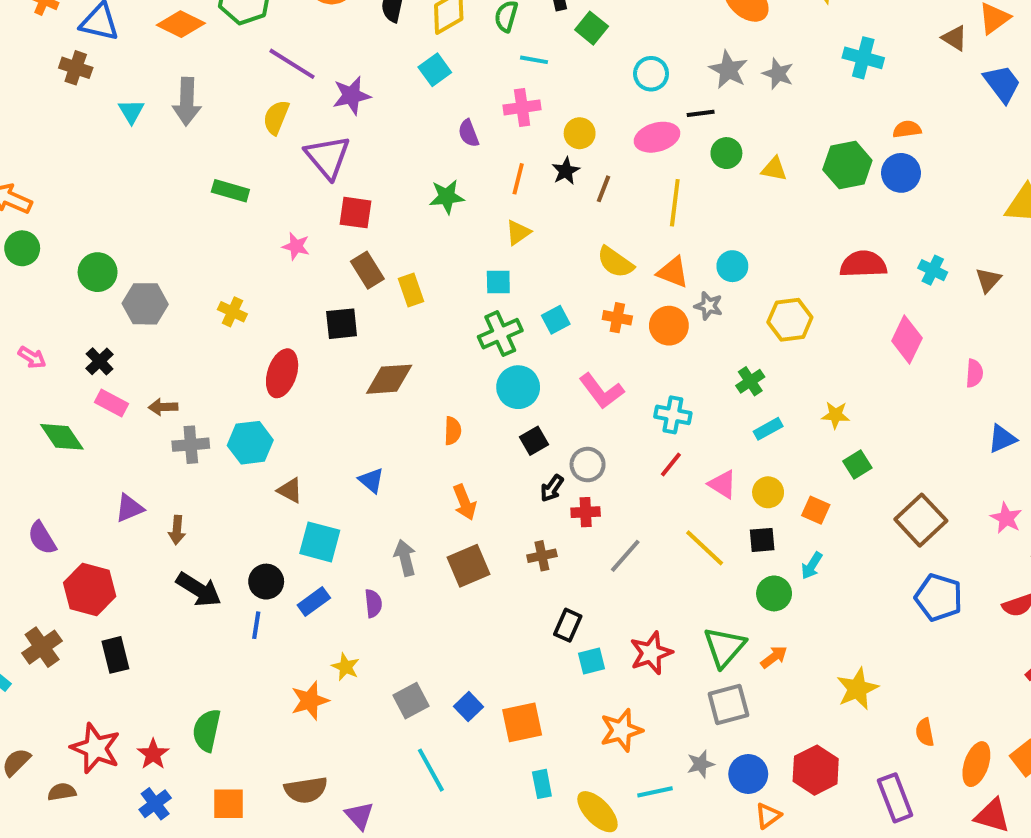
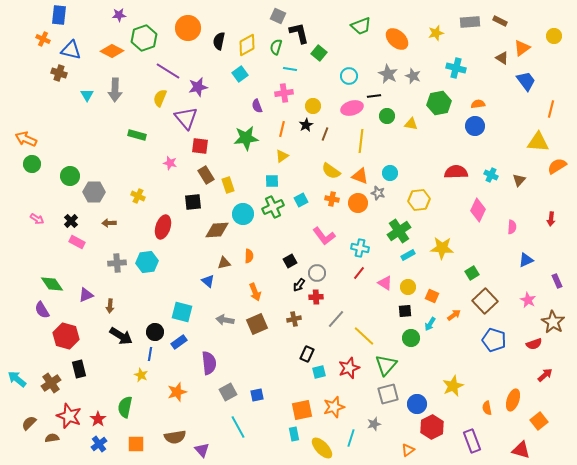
green hexagon: (847, 165) -> (439, 103), moved
green star: (447, 197) -> (246, 138), size x1.4
green cross: (750, 381) -> (399, 231), size x1.6
cyan circle: (518, 387) -> (243, 214), moved
brown arrow: (163, 407) -> (109, 223), moved
yellow star: (836, 415) -> (442, 248), size x1.6
green diamond: (62, 437) -> (52, 284), moved
green square: (857, 465) -> (472, 273), moved
brown triangle: (290, 490) -> (224, 263), moved, turned -40
yellow line: (705, 548) -> (364, 336), moved
gray arrow: (405, 558) -> (225, 320), turned -66
purple semicircle: (373, 603) -> (209, 363), moved, size x1.6
brown cross: (42, 647) -> (51, 383), moved
orange arrow: (774, 657) -> (454, 315), moved
yellow star: (346, 667) -> (141, 375), moved
blue square: (469, 707) -> (257, 395), turned 32
orange square: (522, 722) -> (302, 410), moved
orange ellipse: (976, 764) -> (513, 400), moved
blue circle: (748, 774) -> (417, 404), moved
cyan line: (655, 792) -> (351, 438), turned -60

